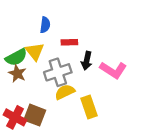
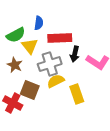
red rectangle: (69, 42) -> (60, 38), size x1.6
green semicircle: (16, 57) -> (16, 35), moved
brown square: (35, 115) -> (30, 90), moved

